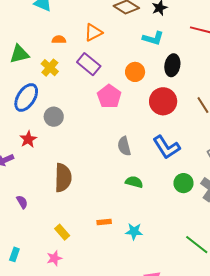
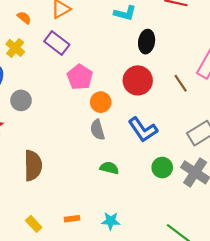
orange semicircle: (59, 40) -> (24, 18), turned 40
orange circle: (135, 72) -> (101, 102), moved
orange rectangle: (104, 222) -> (72, 219), moved

